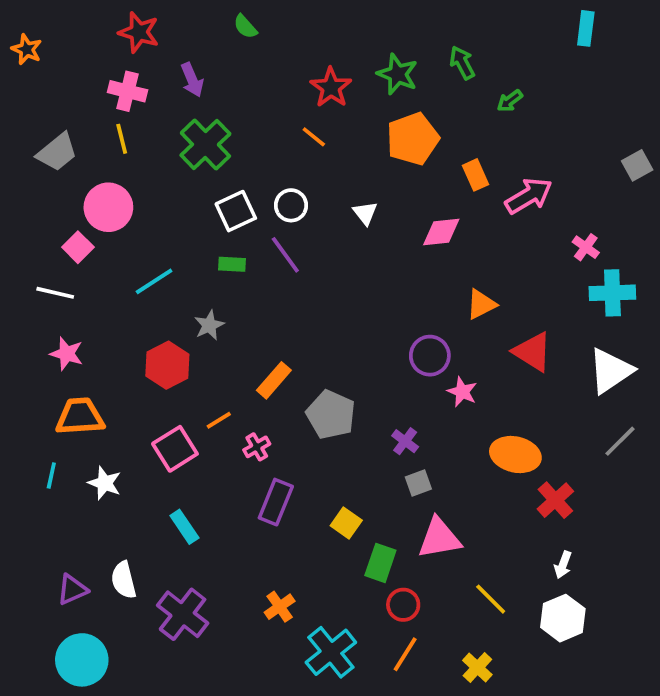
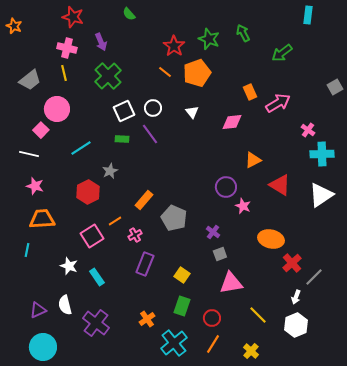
green arrow: (510, 101) -> (282, 53), moved, size x1.5
orange pentagon: (413, 139) -> (197, 73), moved
gray line: (620, 441) -> (314, 277), moved
white star: (105, 483) -> (69, 266), moved
green rectangle: (380, 563) -> (182, 306), moved

